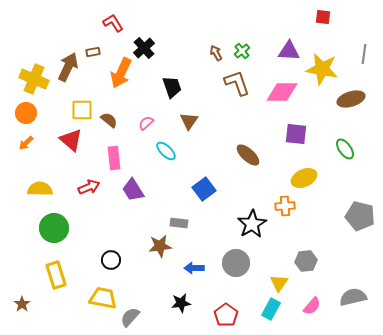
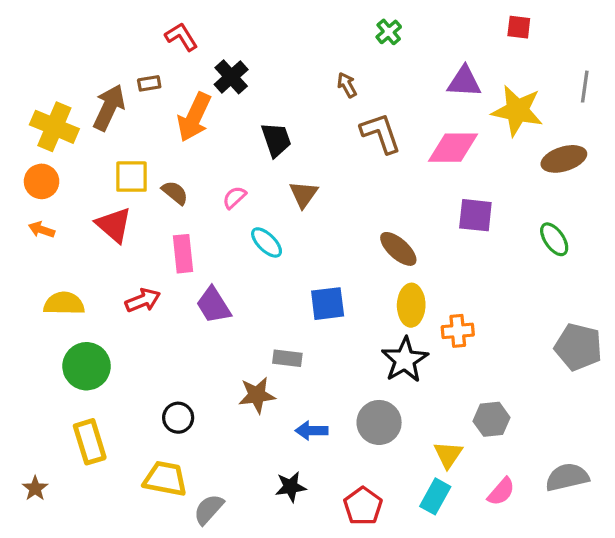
green cross: (242, 51) -> (389, 32), moved
orange arrow: (26, 143) -> (42, 230), turned 63
yellow ellipse: (304, 178) -> (411, 305), moved, turned -65
blue square: (204, 189) -> (328, 304), turned 30

